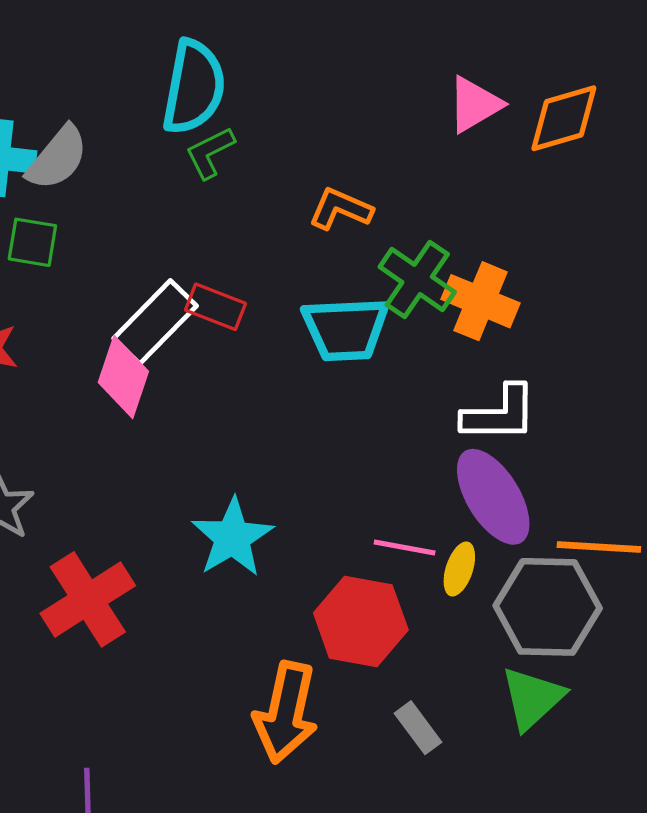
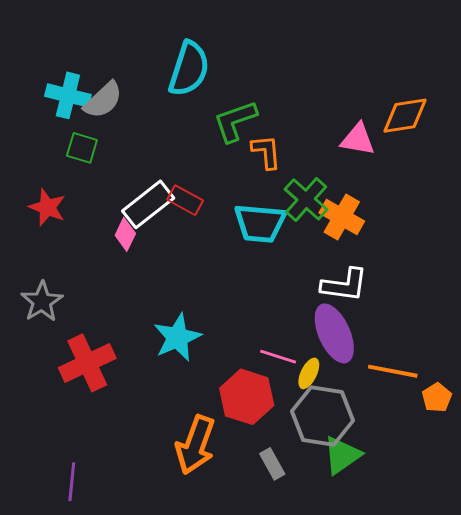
pink triangle: (475, 104) -> (358, 139), moved, turned 33
green L-shape: (210, 153) -> (235, 121), moved, size x1.4
orange L-shape: (340, 209) -> (266, 152), turned 54
pink diamond: (123, 377) -> (125, 234), size x0.7
gray hexagon: (548, 607) -> (322, 416), moved

